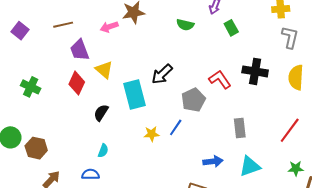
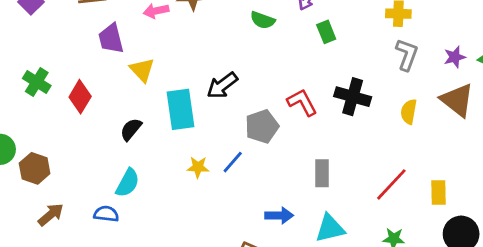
yellow semicircle: (296, 77) -> (409, 112), size x0.7
red diamond: (77, 83) -> (80, 97), moved
cyan semicircle: (103, 151) -> (128, 183), size x1.5

